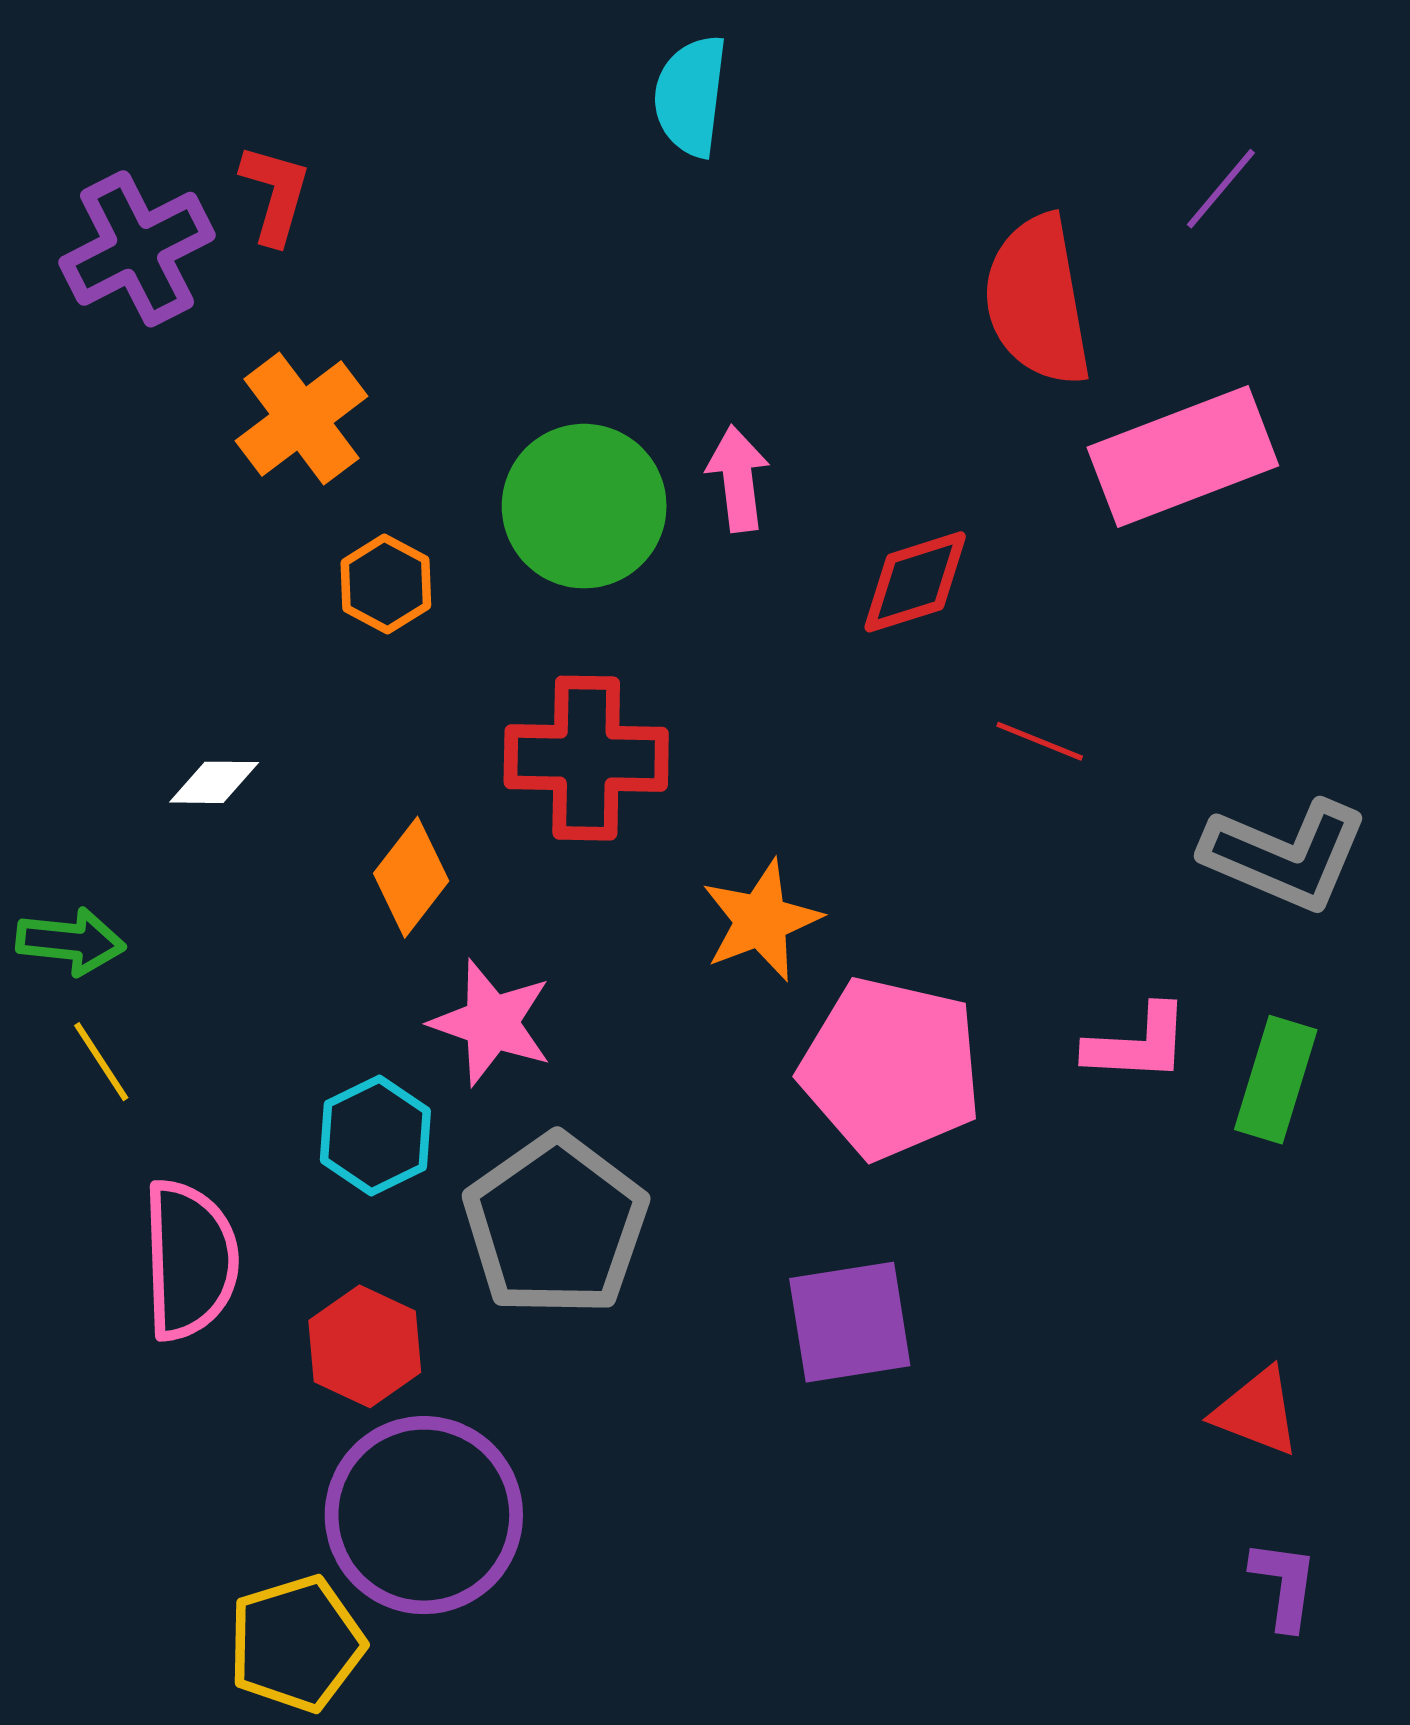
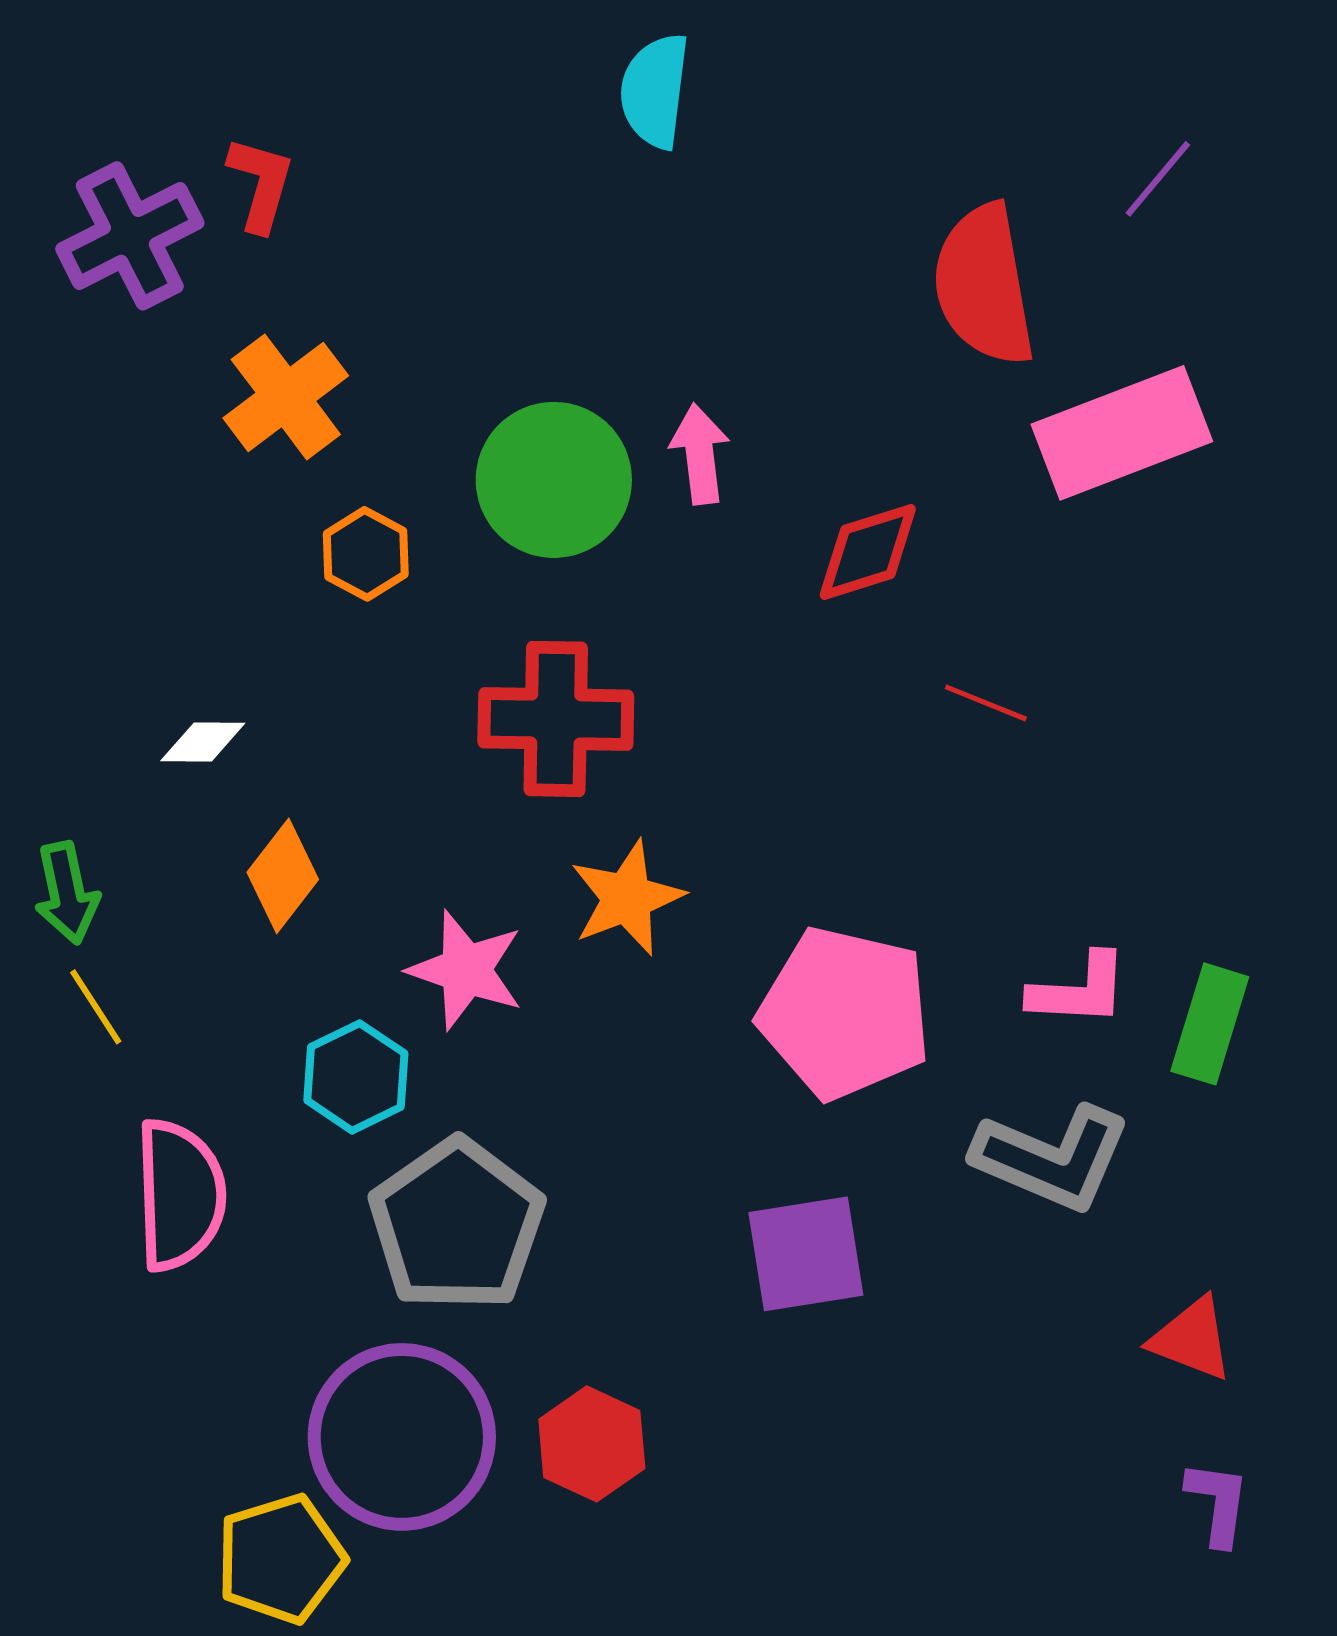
gray L-shape: (1285, 855) -> (1052, 1158), moved
orange diamond: (411, 877) -> (283, 876), moved
orange star: (761, 920) -> (627, 898), moved
green arrow: (71, 941) -> (67, 893), turned 72
gray pentagon: (556, 1225) -> (457, 1225), moved
red hexagon: (365, 1346) -> (592, 1444), moved

